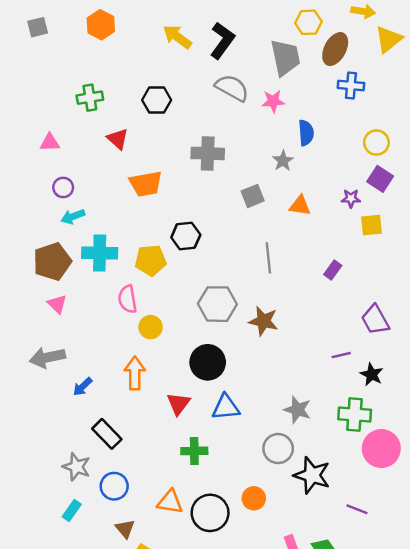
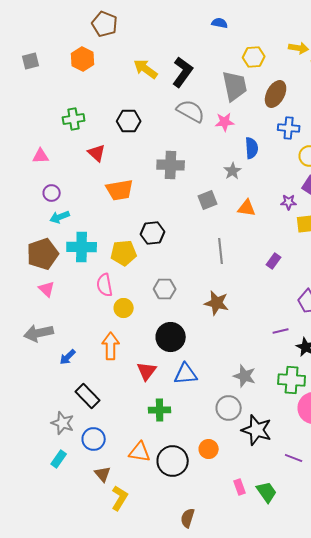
brown ellipse: (335, 49) -> (276, 94), moved
blue cross: (351, 85) -> (289, 128), moved
gray hexagon: (217, 304) -> (165, 289), moved, size x0.7

